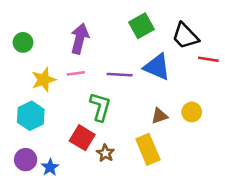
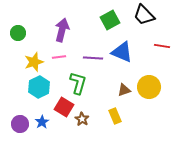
black trapezoid: (185, 36) -> (144, 15), moved
yellow circle: (192, 112) -> (149, 87), size x1.5
cyan hexagon: (31, 116) -> (39, 87), moved
yellow rectangle: (148, 149) -> (115, 116), size x0.7
blue star: (50, 167) -> (42, 122), moved

